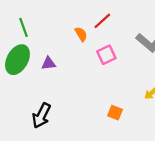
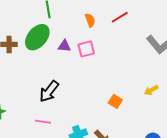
orange semicircle: (81, 34) -> (90, 20), moved
pink square: (106, 55) -> (86, 49), moved

